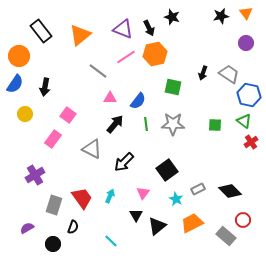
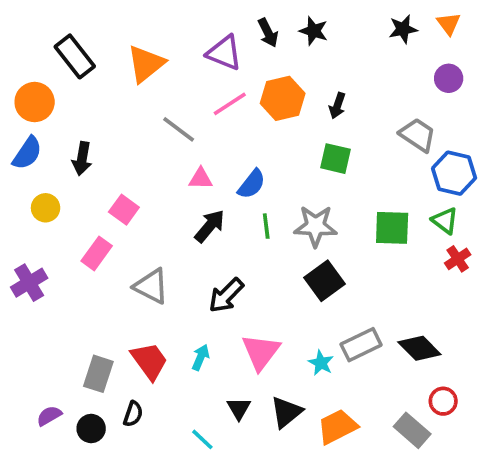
black arrow: (149, 28) -> (268, 33), moved
black arrow: (203, 73) -> (337, 106), moved
green square: (173, 87) -> (336, 159), moved
green square: (215, 125) -> (392, 228), size x1.5
gray triangle: (92, 149) -> (151, 286), moved
black square: (167, 170) -> (325, 281), moved
purple cross: (35, 175) -> (29, 283), moved
gray rectangle: (198, 189) -> (361, 345), size x1.5
pink triangle: (143, 193) -> (261, 352), size x1.6
black triangle: (136, 215) -> (239, 408), moved
orange trapezoid: (192, 223) -> (337, 427), moved
black circle: (53, 244) -> (91, 429), moved

